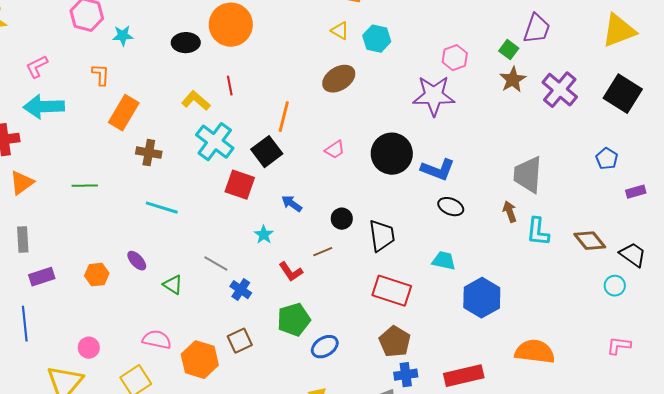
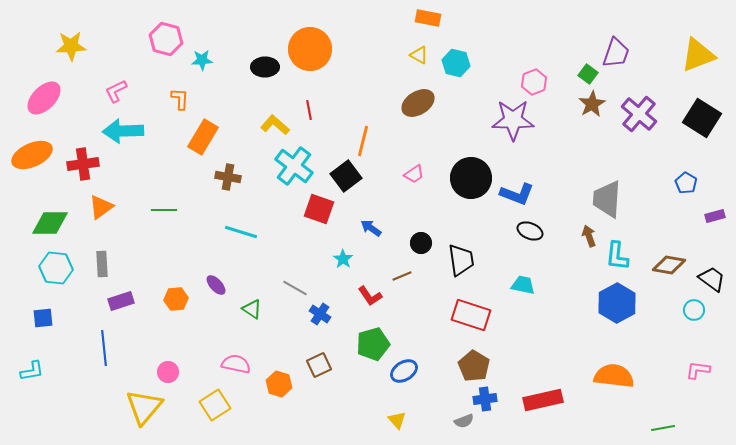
brown diamond: (590, 241) -> (669, 265), turned -40
blue hexagon: (482, 298) -> (617, 303), moved
orange hexagon: (200, 360) -> (279, 384), size x0.7

